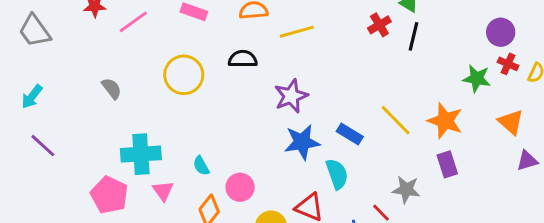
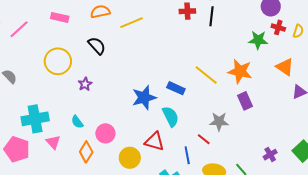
red cross: (379, 25) -> (187, 11), turned 35
black semicircle: (243, 59) -> (97, 46), turned 54
purple star: (291, 96) -> (85, 84), moved, size x0.6

